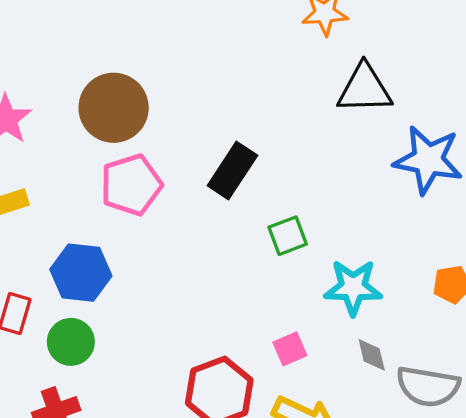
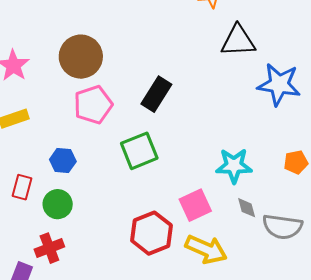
green square: (288, 236) -> (139, 151), moved, size x1.5
blue hexagon: (81, 273) -> (63, 161), size x0.7
pink square: (290, 349) -> (195, 205), size x1.5

